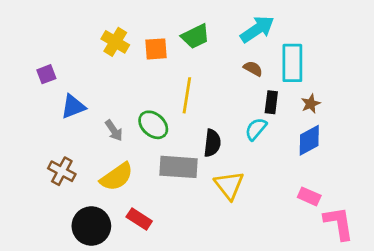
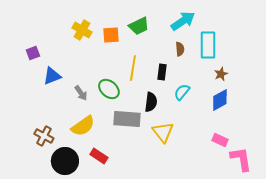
brown semicircle: (253, 69) -> (180, 49), turned 56
black rectangle: (271, 102) -> (162, 72), moved
brown cross: (62, 171) -> (44, 136), moved

